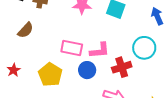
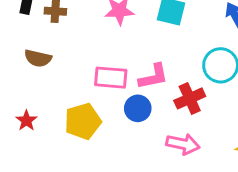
brown semicircle: (26, 30) -> (38, 58), turned 66
yellow pentagon: (50, 75) -> (83, 121), turned 30

